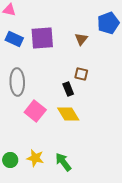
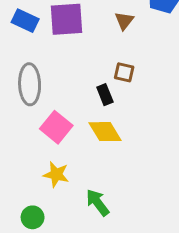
yellow star: (35, 158) -> (56, 174), moved
green circle: (10, 160) -> (33, 217), moved

